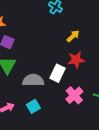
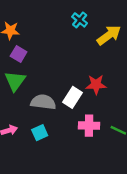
yellow arrow: (73, 36) -> (109, 35), moved, size x1.5
pink cross: (74, 95) -> (89, 126), turned 36

